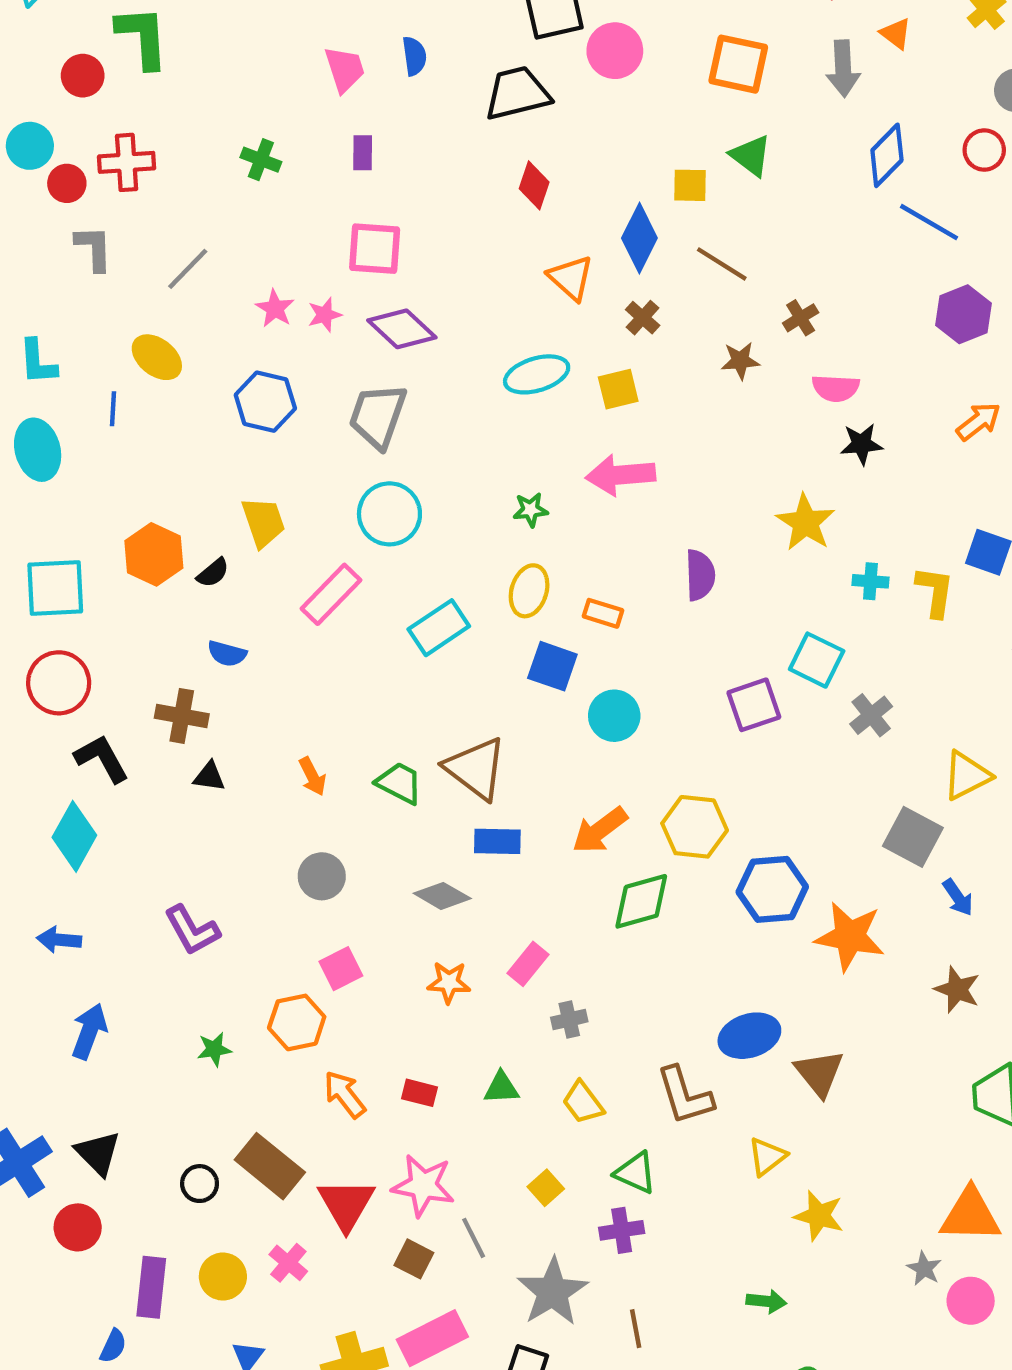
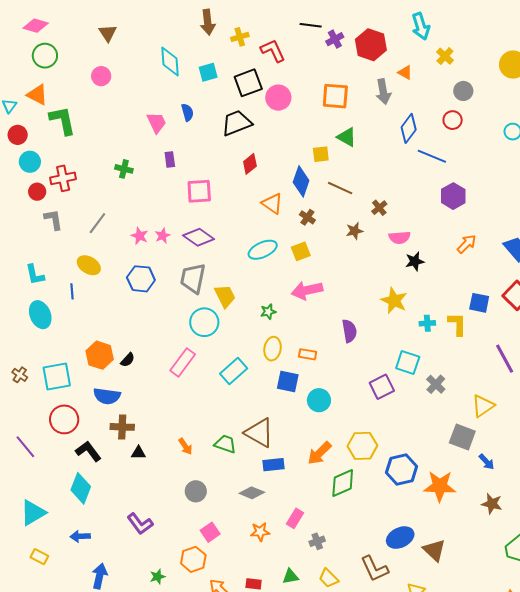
red circle: (83, 76) -> (18, 135), moved
cyan circle: (30, 146) -> (30, 162), moved
red diamond: (534, 185) -> (250, 164), turned 40
pink square: (375, 249) -> (199, 191), moved
yellow trapezoid: (263, 522) -> (225, 296), moved
blue semicircle: (227, 654) -> (107, 396), moved, size x1.5

